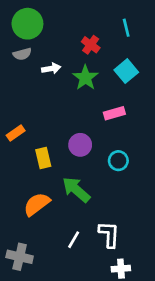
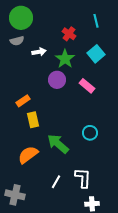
pink rectangle: (114, 113) -> (87, 86), turned 56
orange rectangle: (16, 133) -> (23, 101), moved
purple circle: (80, 145) -> (57, 80), moved
cyan circle: (118, 161) -> (90, 133), moved

